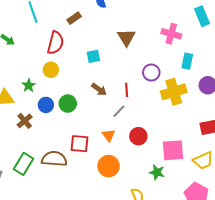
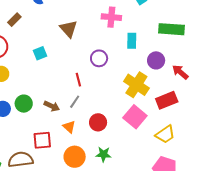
brown arrow: (99, 89) -> (52, 106), moved
yellow cross: (174, 92) -> (136, 85), moved, turned -30
pink square: (173, 150) -> (135, 117), moved, turned -35
green star: (157, 172) -> (104, 154), moved

